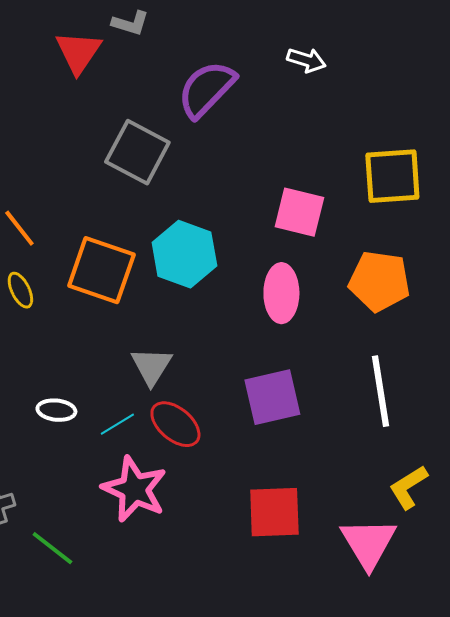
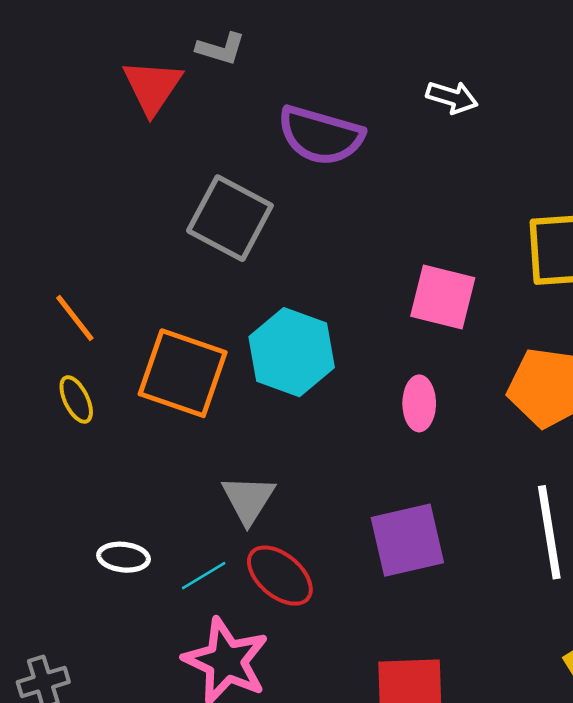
purple semicircle: (206, 89) -> (321, 135), turned -118
pink ellipse: (281, 293) -> (419, 403), size x0.7

